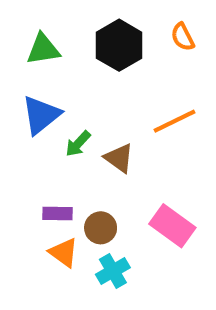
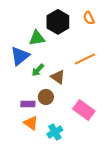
green triangle: (43, 49) -> (37, 38), moved
brown circle: (101, 228) -> (46, 97), moved

